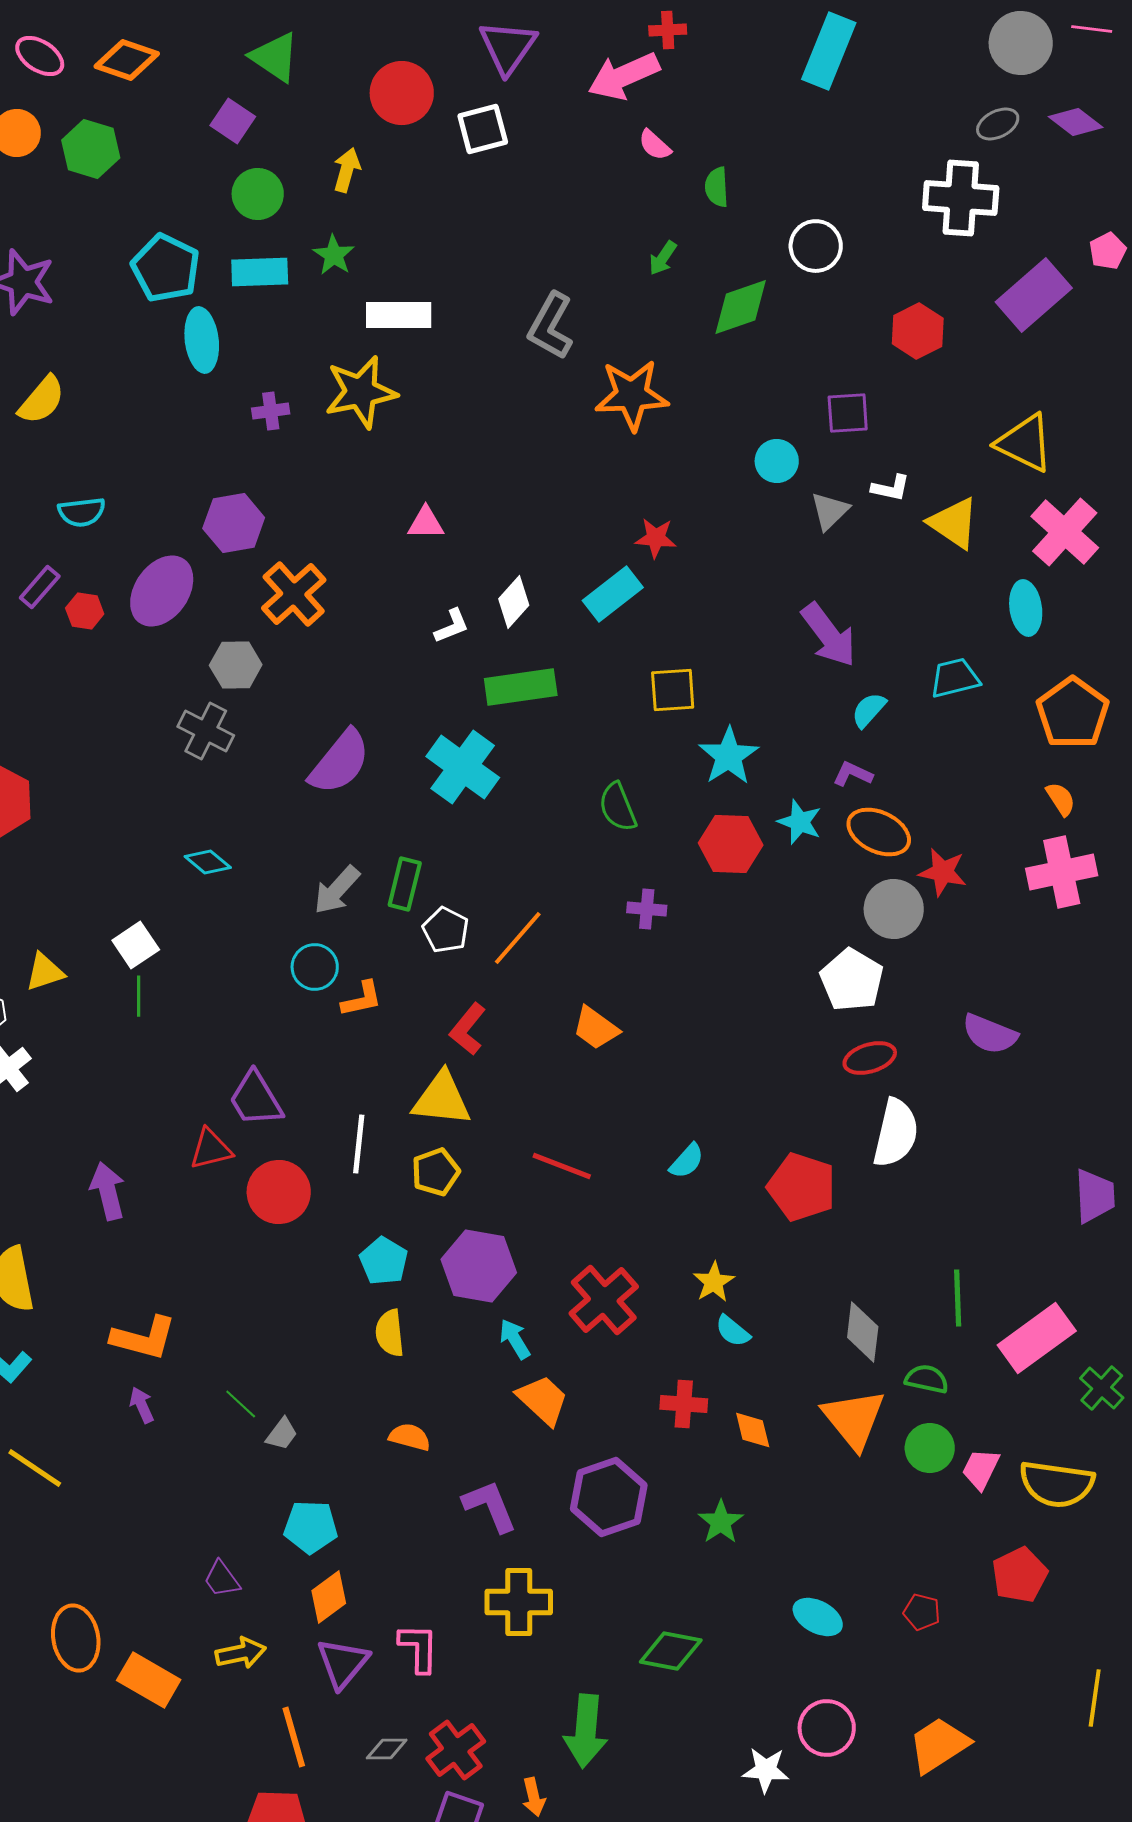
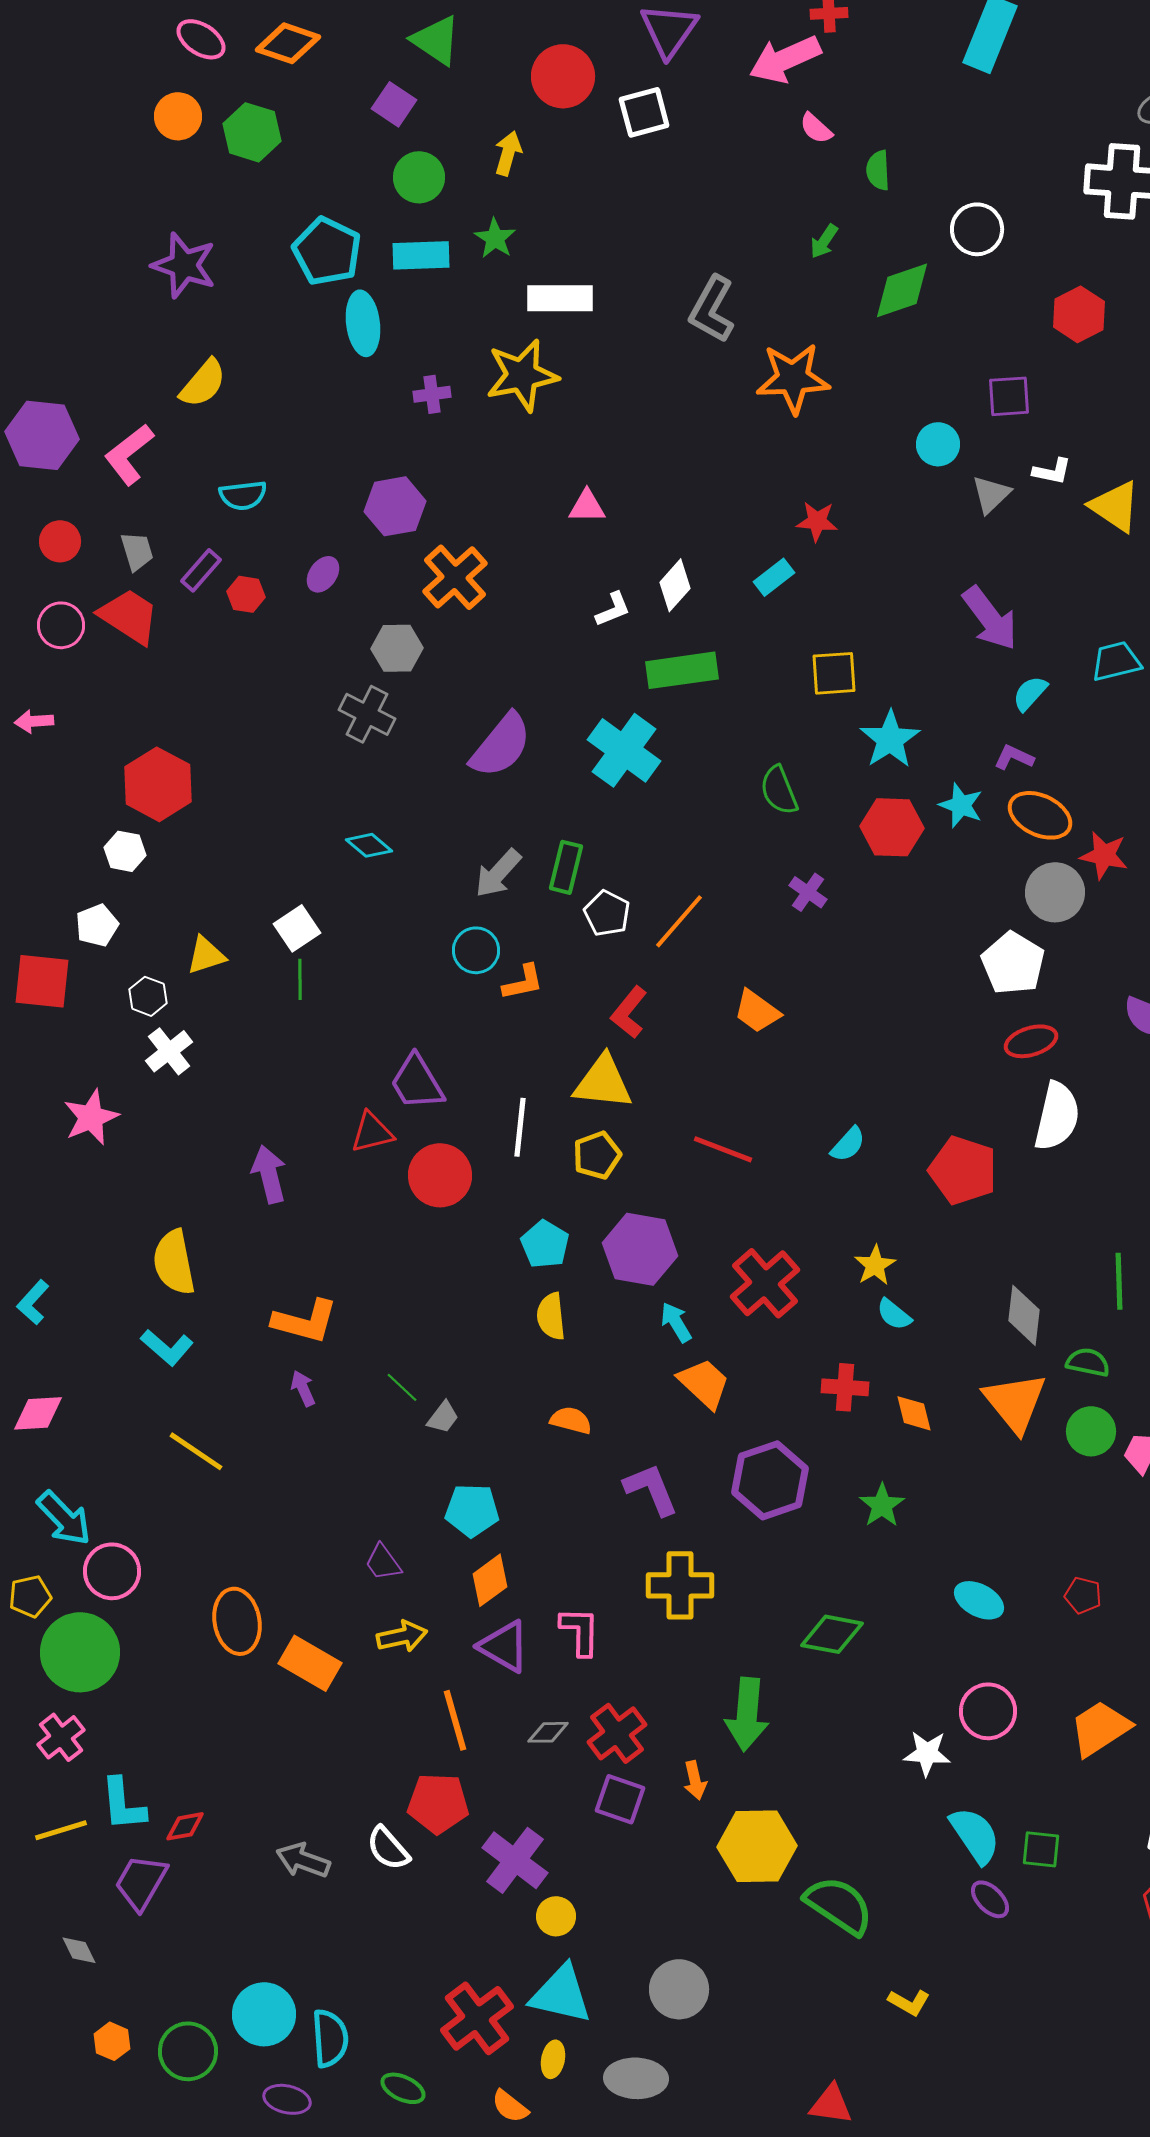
purple ellipse: (162, 591) -> (323, 574), size x0.5
cyan rectangle: (613, 594) -> (774, 577), size x0.7
purple cross: (647, 909) -> (808, 892), turned 30
purple triangle: (343, 1663) -> (504, 1646), turned -40

